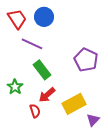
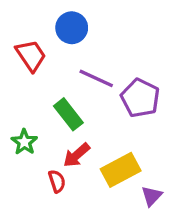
red trapezoid: (17, 19) -> (31, 56), moved
purple line: (32, 44) -> (96, 78), moved

